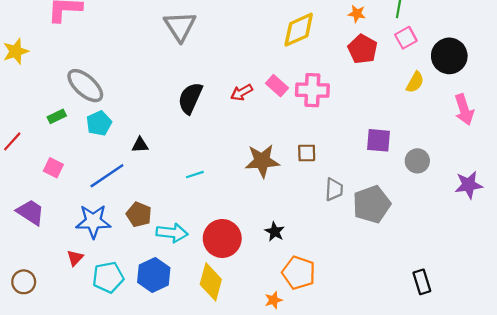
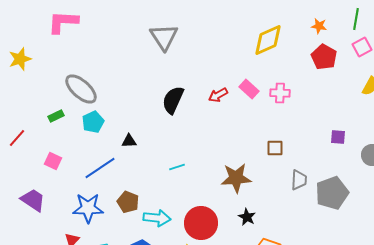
pink cross: (312, 90) -> (280, 93), size x0.7
purple square: (379, 140) -> (338, 137), size x0.7
brown star: (262, 161) -> (236, 178), moved

